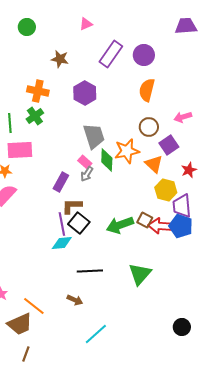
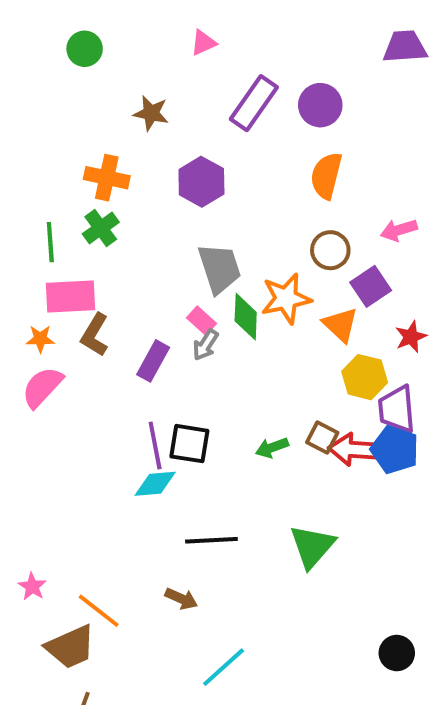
brown L-shape: (72, 206) -> (95, 335), moved, turned -60
black square: (79, 223) -> (189, 444), turned -30
green arrow: (120, 225) -> (272, 448), size x0.6

